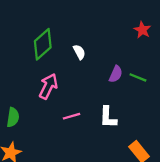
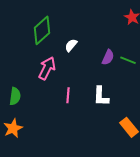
white semicircle: (79, 52) -> (71, 45), moved, turned -112
pink line: (72, 116) -> (68, 95), turned -70

